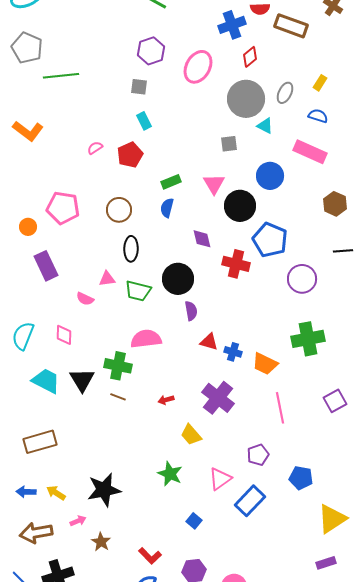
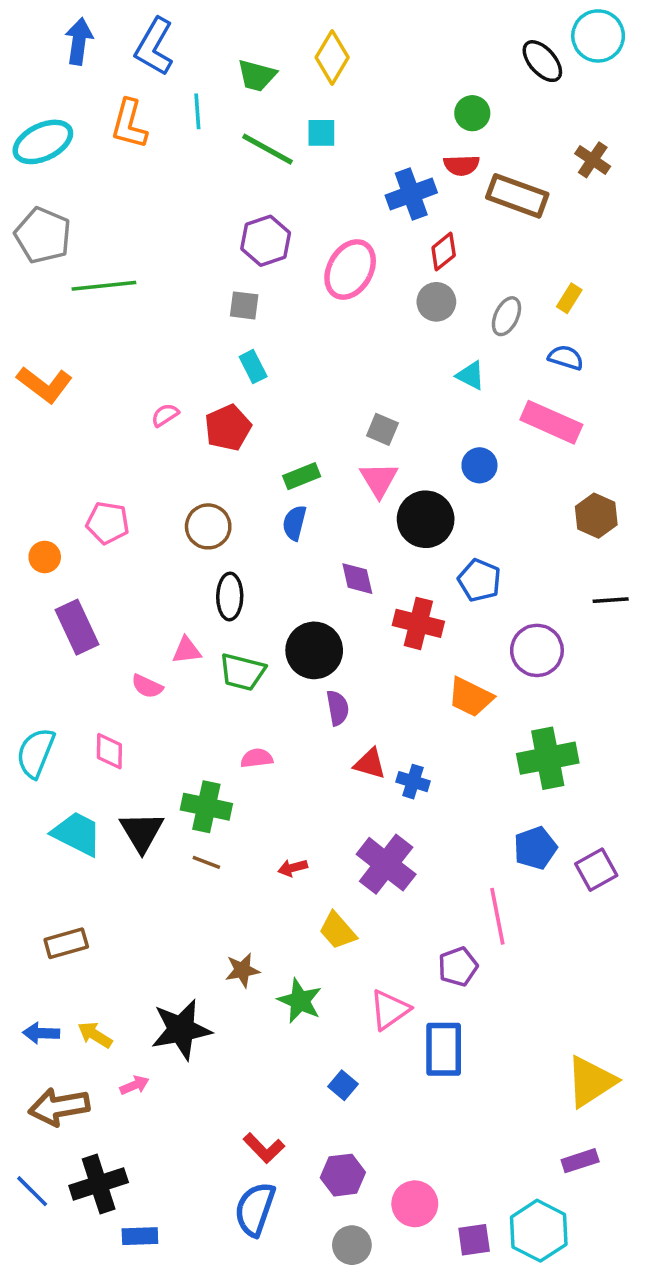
gray circle: (246, 99) -> (436, 302), moved, size x0.6
gray square: (229, 144) -> (382, 429), moved, turned 30
blue circle: (270, 176) -> (479, 465), size x0.7
pink pentagon: (63, 208) -> (108, 523), size x0.7
blue pentagon: (270, 240) -> (479, 580), size x0.7
pink semicircle: (146, 339) -> (257, 758), size x0.6
orange trapezoid: (265, 364) -> (470, 697), moved
pink line: (280, 408) -> (497, 916), moved
brown rectangle: (40, 442) -> (66, 943), size x0.7
blue pentagon: (301, 478) -> (535, 848), moved, turned -30
blue rectangle: (250, 501) -> (444, 1049), turned -44
brown star: (101, 542) -> (242, 970), moved, turned 30

